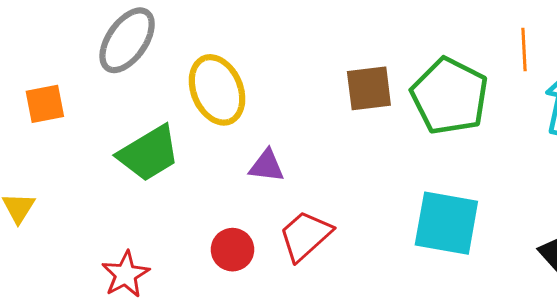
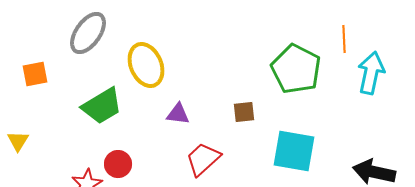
brown square: (369, 88) -> (244, 112), moved, size x0.7
red circle: (233, 250) -> (118, 164), moved

